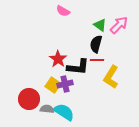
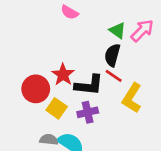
red line: (97, 60) -> (114, 76), turned 32
purple cross: (65, 84) -> (88, 112), moved
red circle: (29, 99) -> (36, 89), moved

